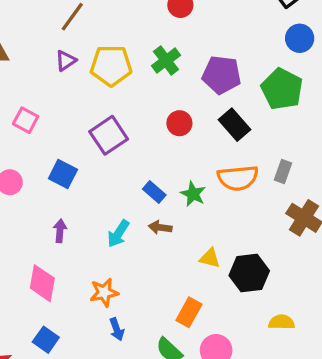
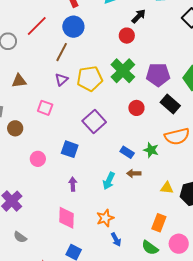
green cross: (166, 61) -> (123, 71), size x1.4
pink square: (26, 120) -> (45, 108), moved

